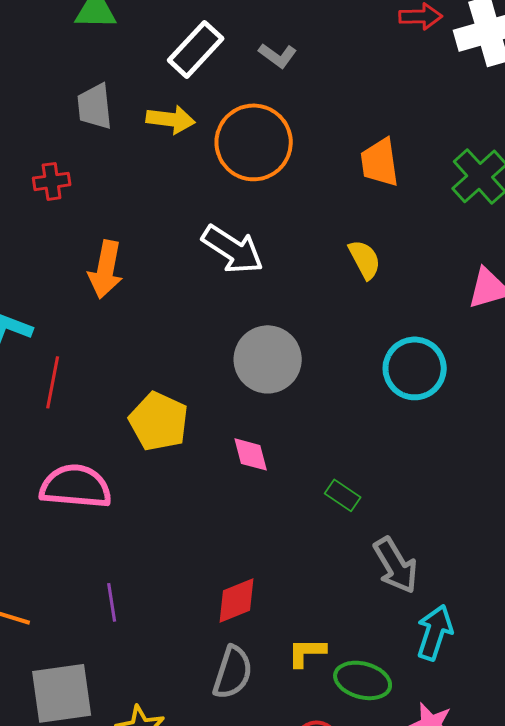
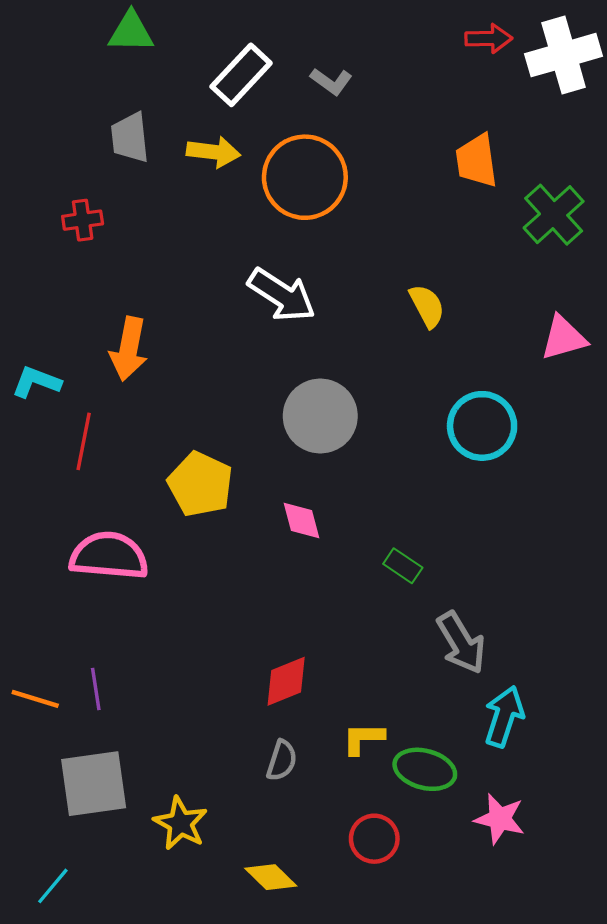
orange trapezoid: (380, 162) -> (477, 161), moved
orange arrow: (106, 269) -> (129, 349), moved
purple line: (112, 602) -> (96, 689), moved
gray semicircle: (233, 672) -> (282, 761), size x0.7

